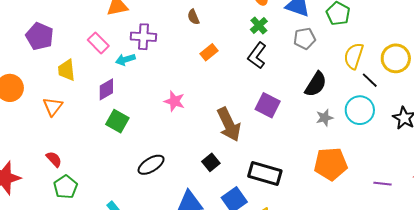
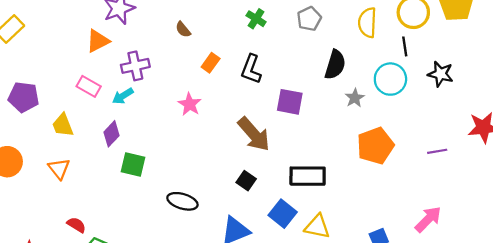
black L-shape: (257, 55) -> (251, 69), moved
black line: (370, 80) -> (405, 46), moved, turned 54
pink star: (174, 101) -> (190, 104), moved, turned 30
black ellipse: (151, 165) -> (182, 201), turned 64

